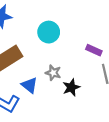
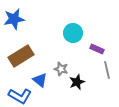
cyan circle: (49, 32) -> (73, 33), moved

